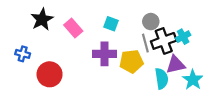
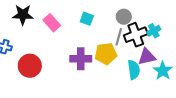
black star: (42, 19) -> (23, 15), turned 30
gray line: (145, 43) -> (119, 37), turned 30
purple cross: (104, 54) -> (81, 59), moved

